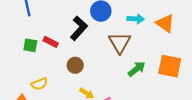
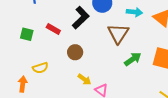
green square: (30, 45) -> (27, 34), moved

